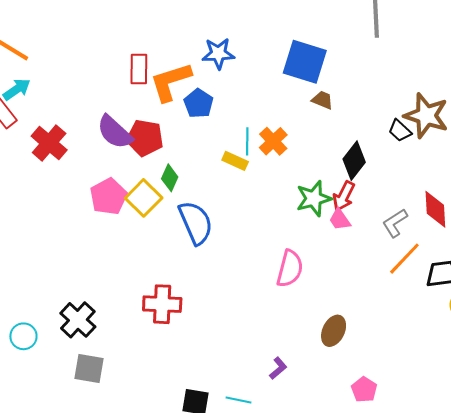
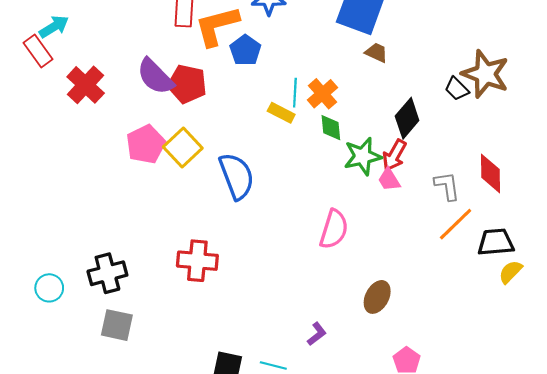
green diamond: (170, 178) -> (331, 128), moved, turned -32
gray L-shape: (395, 223) -> (447, 186), turned 112
black cross: (78, 320) -> (107, 273), turned 30

